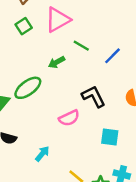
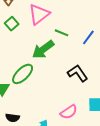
green arrow: (57, 62) -> (43, 49), size x1.6
pink semicircle: (69, 118) -> (69, 112), moved

